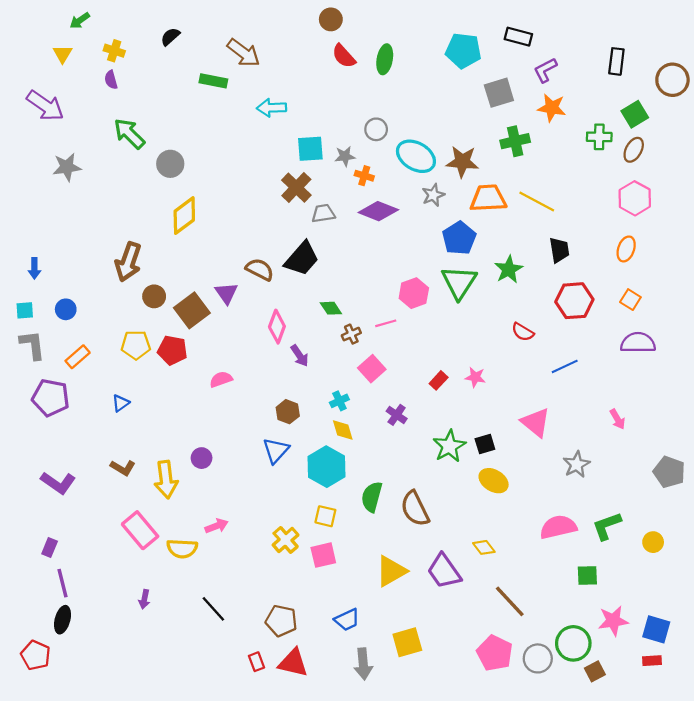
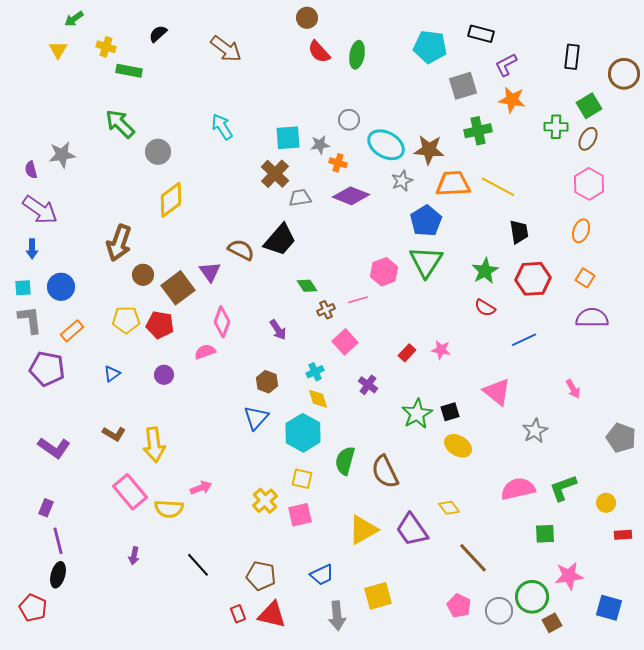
purple semicircle: (111, 80) -> (31, 170), moved
green rectangle: (213, 81) -> (129, 71), moved
purple arrow: (45, 106) -> (40, 210), moved
cyan arrow: (272, 108) -> (222, 127), moved, turned 60
green star: (509, 269) -> (485, 271), moved
blue circle: (66, 309) -> (61, 287), size x1.4
pink diamond: (277, 327) -> (222, 322), moved
purple circle: (202, 458) -> (164, 375), moved
blue square: (656, 629) -> (609, 608), moved
pink pentagon: (495, 653) -> (459, 606), size x0.7
red rectangle: (652, 661) -> (623, 535), moved

